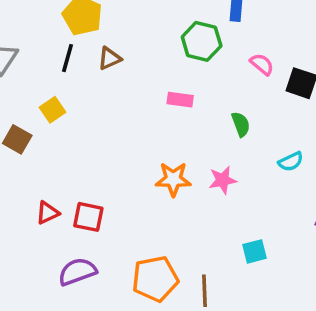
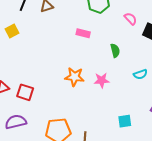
cyan square: (255, 251) -> (125, 121), moved

